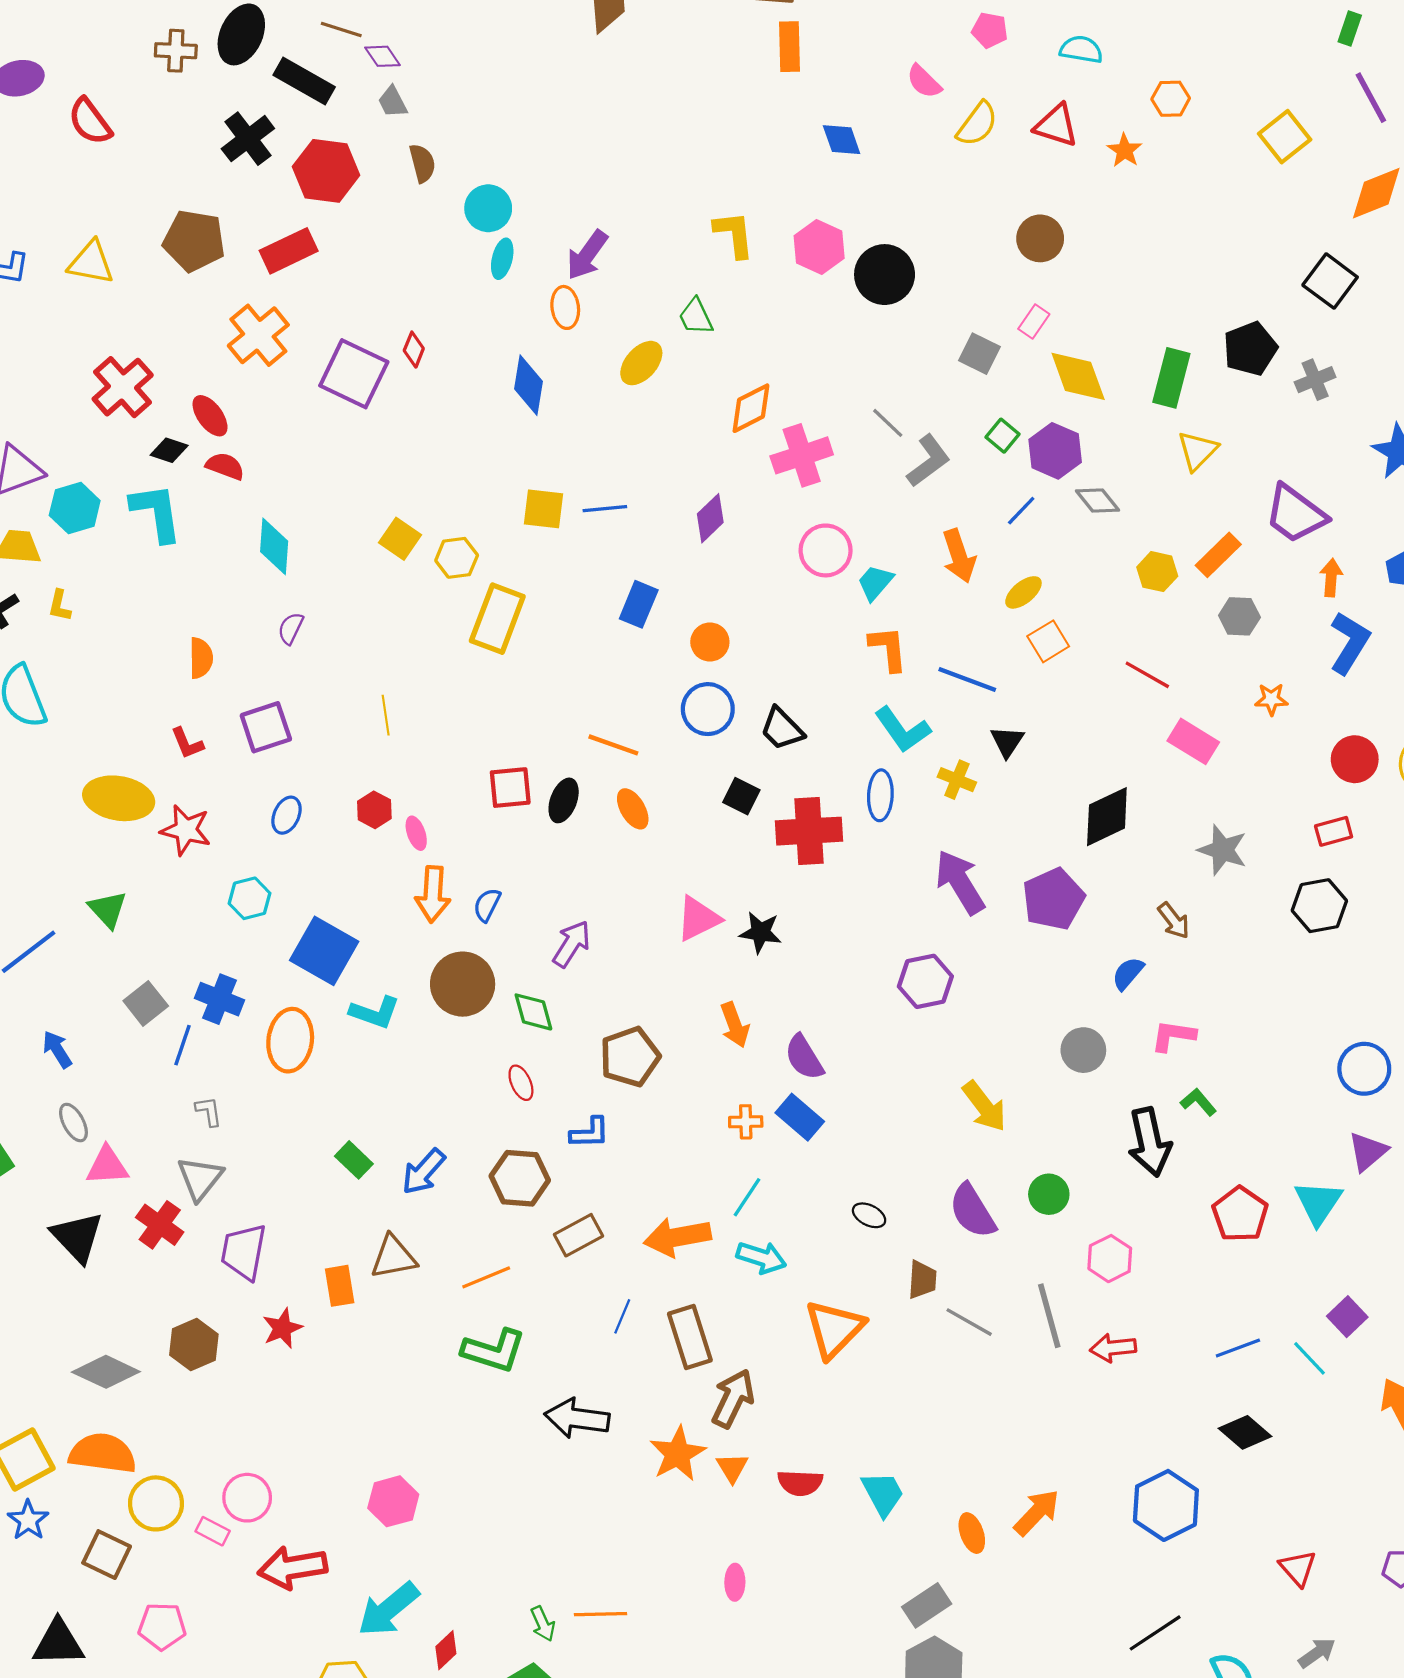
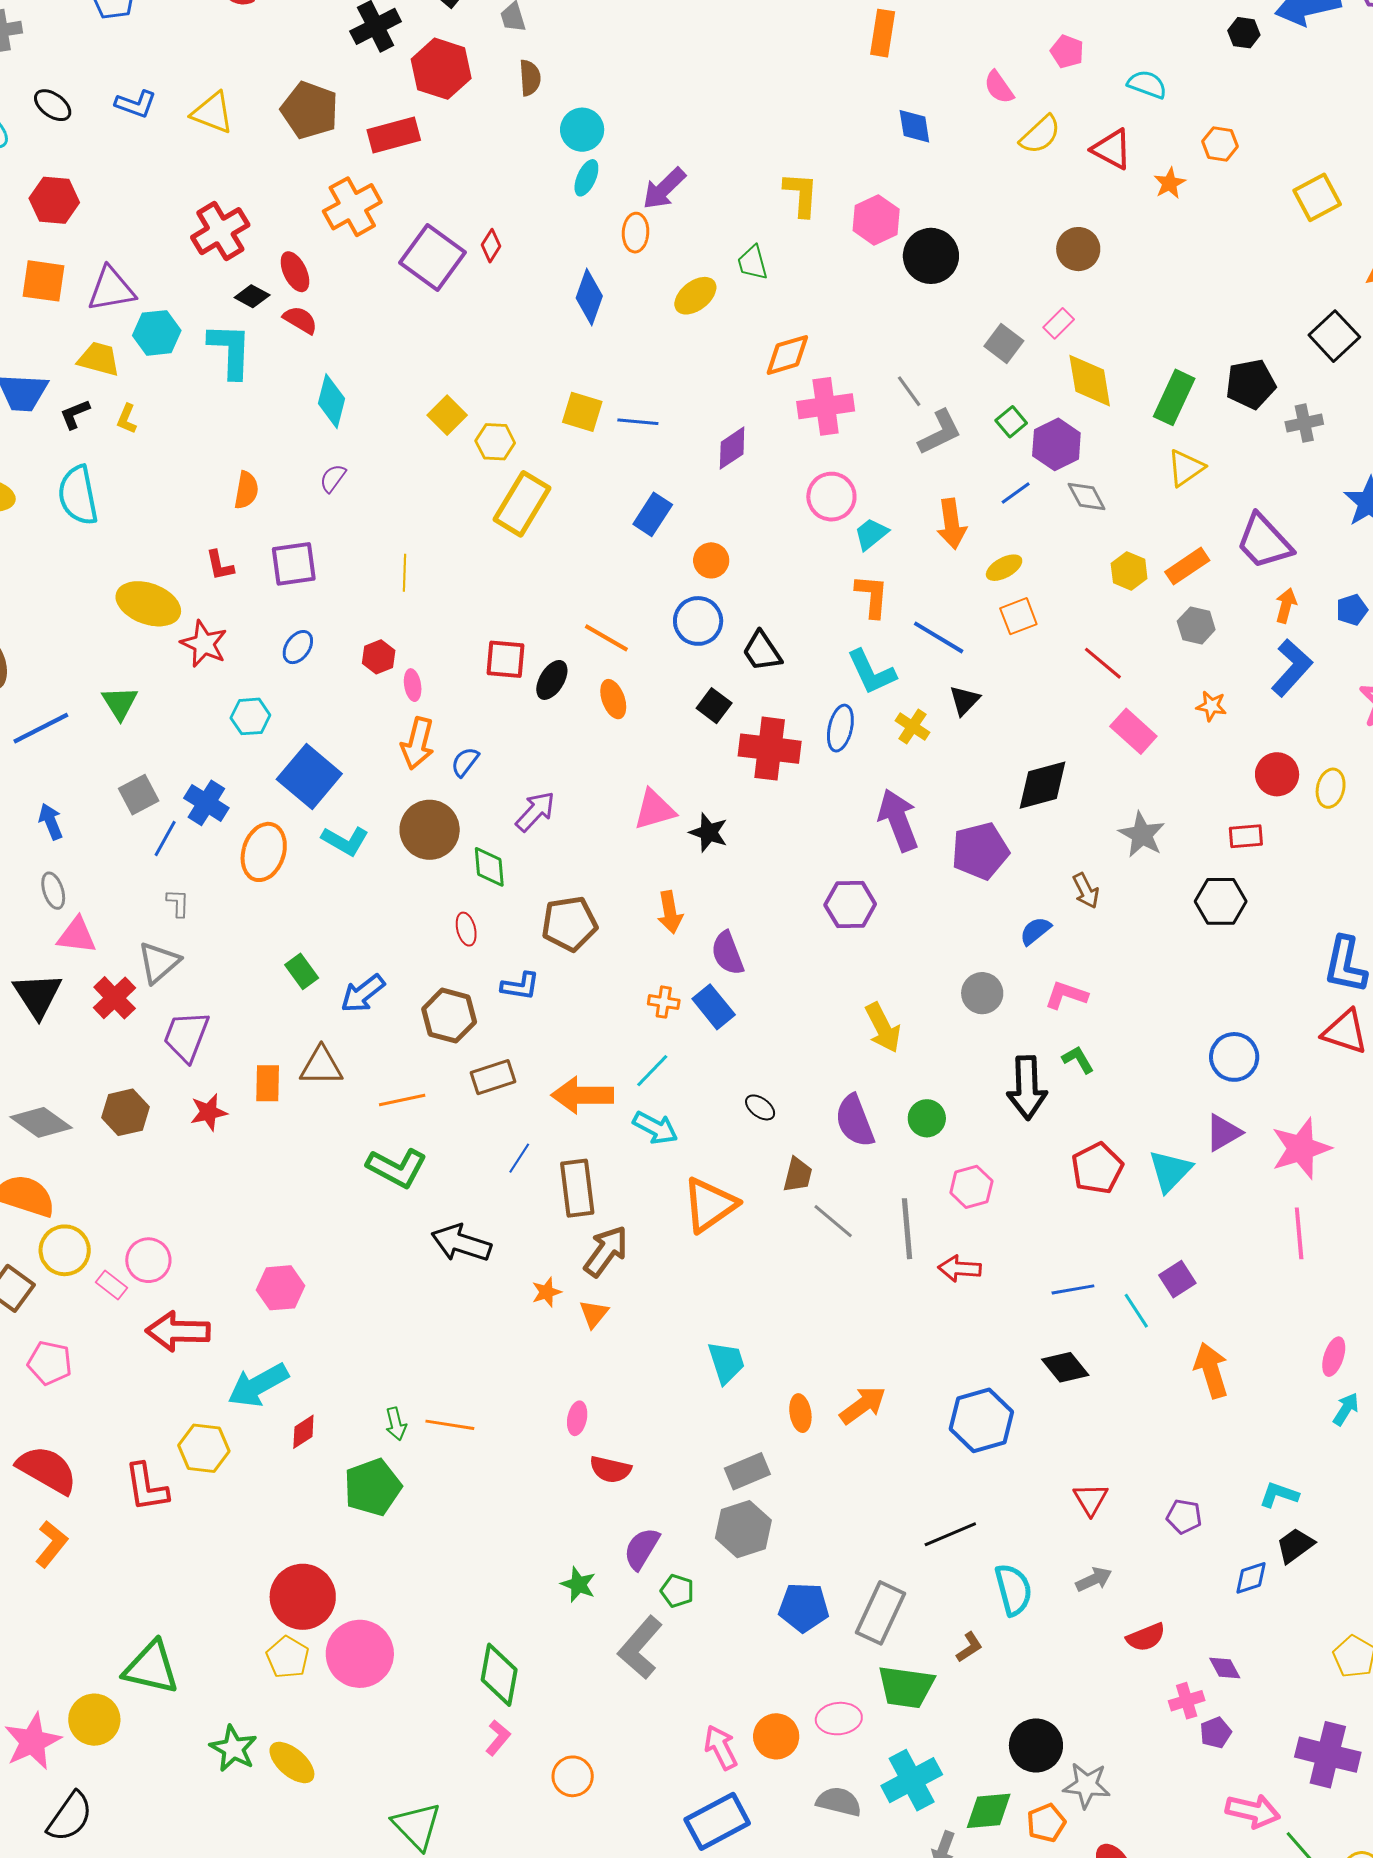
orange star: (678, 1454) -> (547, 1292), size x0.6
red semicircle: (800, 1483) -> (610, 1469), moved

